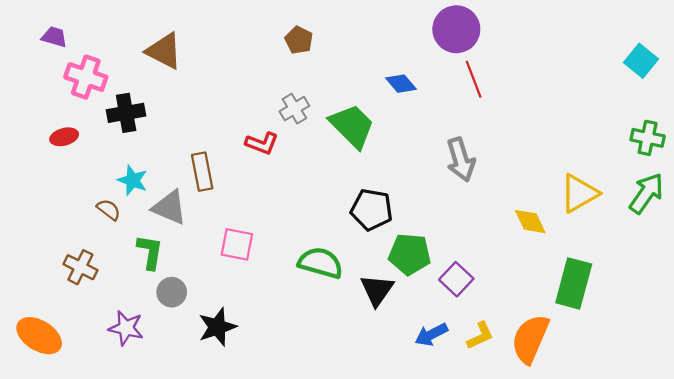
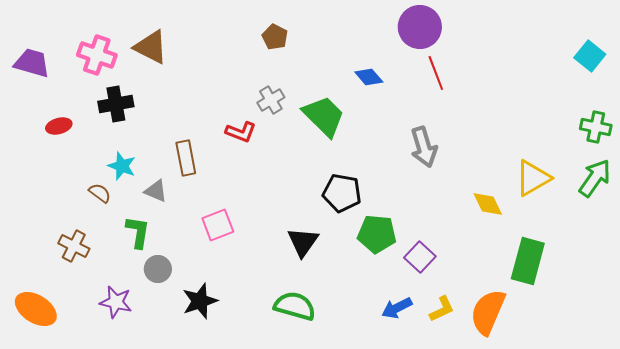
purple trapezoid: (54, 37) -> (32, 63), moved, size x1.5
pink cross: (86, 77) -> (97, 55), moved
gray triangle: (169, 207) -> (156, 191), size x0.7
pink square: (237, 244) -> (218, 225), turned -32
green semicircle: (321, 263) -> (295, 306), moved
black triangle: (377, 290) -> (303, 242), moved

